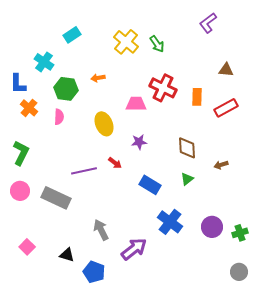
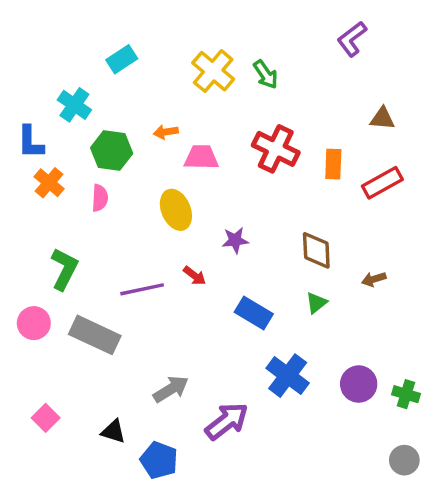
pink trapezoid: (136, 104) -> (201, 157), moved
green L-shape: (21, 153) -> (64, 269), moved
gray arrow: (101, 230) -> (171, 389), turned 85
green cross: (240, 233) -> (406, 394), turned 35

